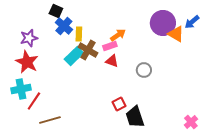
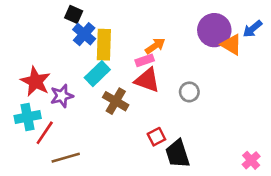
yellow rectangle: (79, 34) -> (104, 45), size x1.6
purple star: (29, 38) -> (62, 96), moved
brown cross: (88, 50) -> (116, 101), moved
red triangle: (112, 61) -> (147, 80), size x1.5

